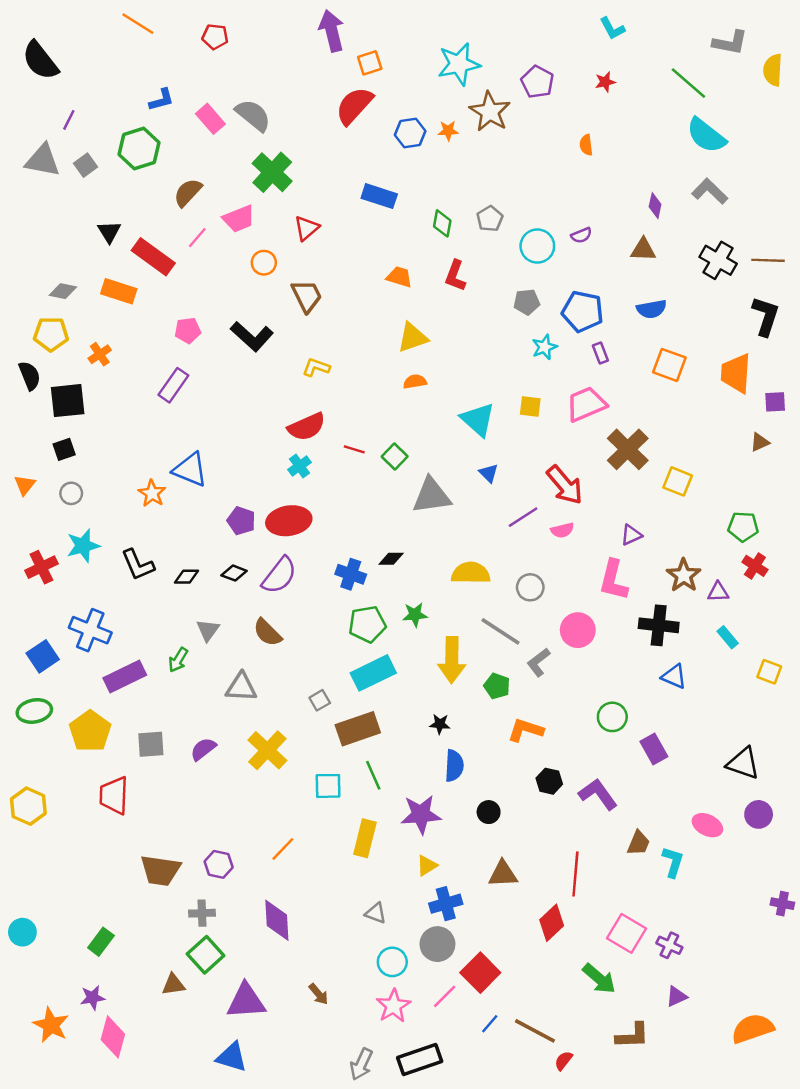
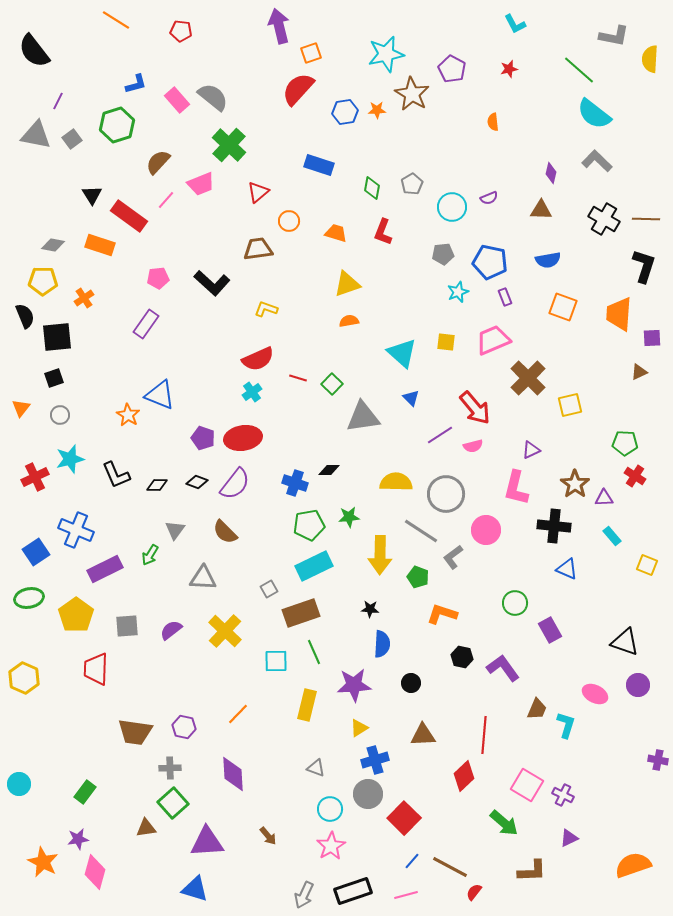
orange circle: (264, 263) -> (289, 221), moved
brown trapezoid: (307, 296) -> (258, 249), turned -72
yellow square: (678, 481) -> (570, 405), turned -35
gray circle: (530, 587) -> (446, 494), size x1.6
pink line: (445, 996) -> (406, 895), moved, turned 30

